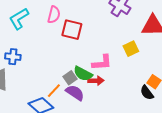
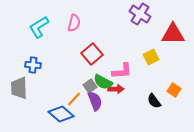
red square: (72, 30) -> (92, 54), moved, turned 35
purple semicircle: (75, 93) -> (95, 101), turned 36
black semicircle: (147, 93) -> (154, 101), moved

